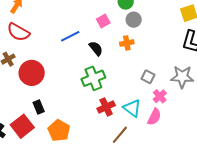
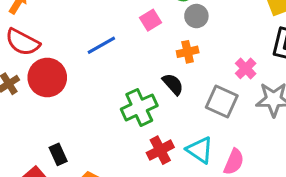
black semicircle: (96, 48) -> (173, 84), moved
red circle: (32, 73) -> (47, 78), moved
gray square: (148, 77) -> (222, 102), size x1.5
pink cross: (160, 96) -> (246, 68), moved

